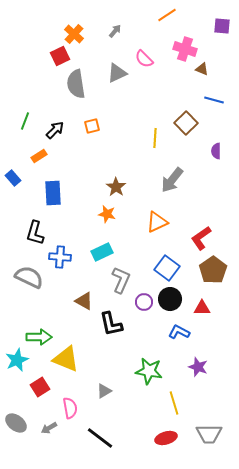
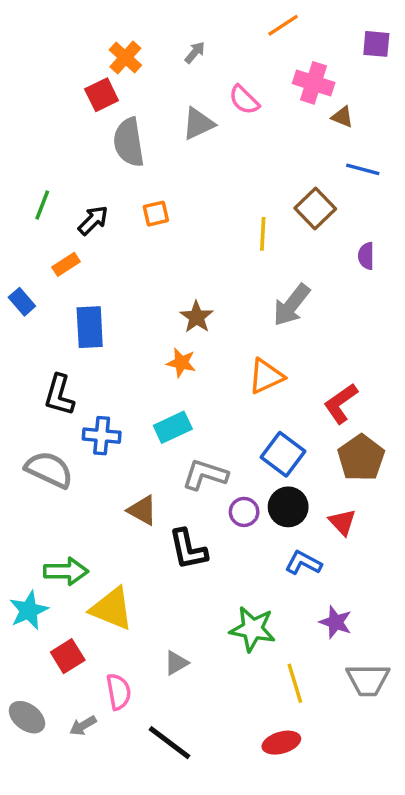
gray L-shape: (121, 280) -> (205, 475), turned -96
red triangle: (202, 308) -> (342, 522), turned 48
gray trapezoid: (209, 434) -> (368, 680), moved

